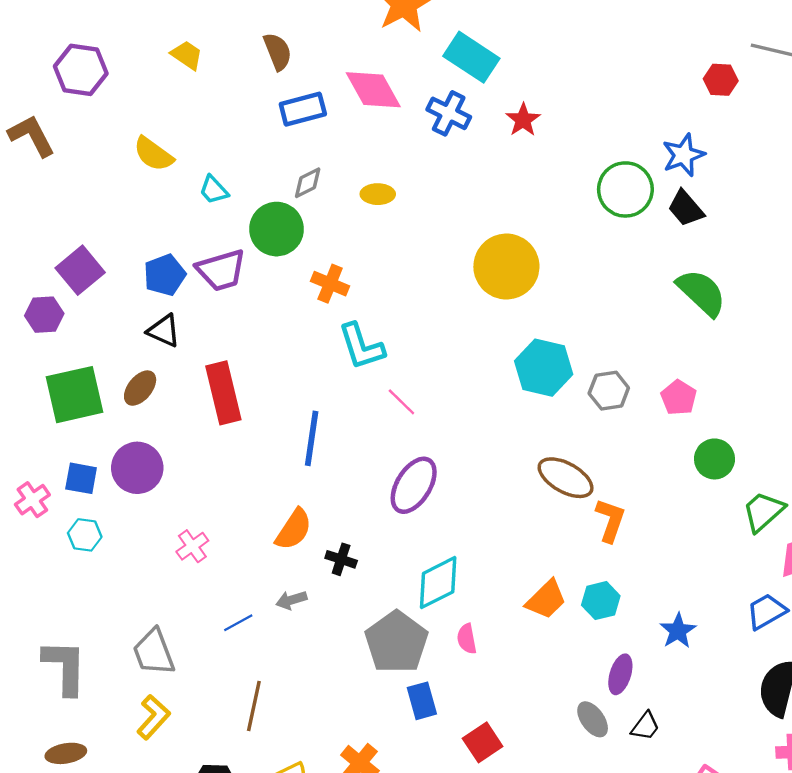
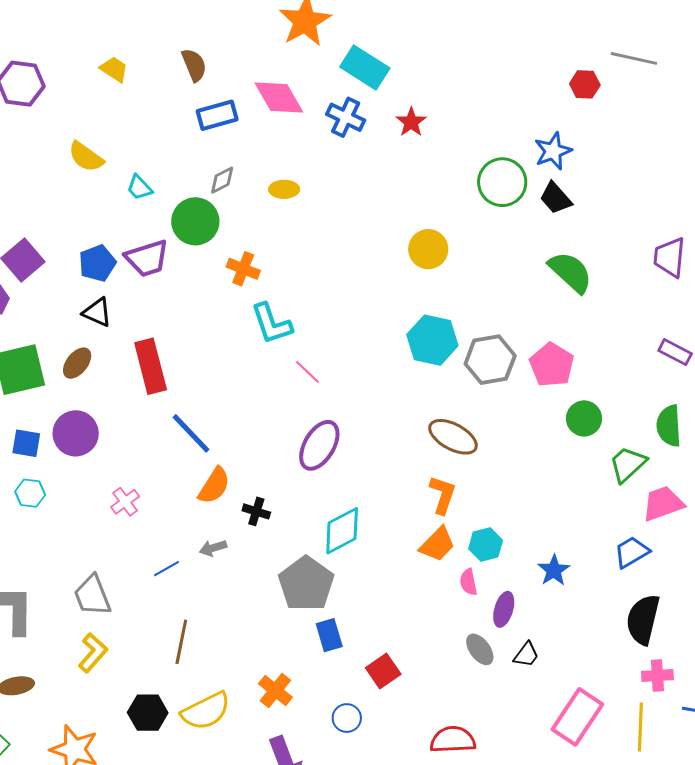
yellow circle: (506, 267) -> (428, 249), moved, size x0.7
gray hexagon: (609, 391) -> (490, 360), size x1.4
pink pentagon: (679, 398) -> (552, 365), size x1.4
blue line: (312, 438) -> (191, 433), moved, turned -51
orange L-shape: (610, 520) -> (443, 495), moved
pink semicircle: (467, 639) -> (468, 582), moved

